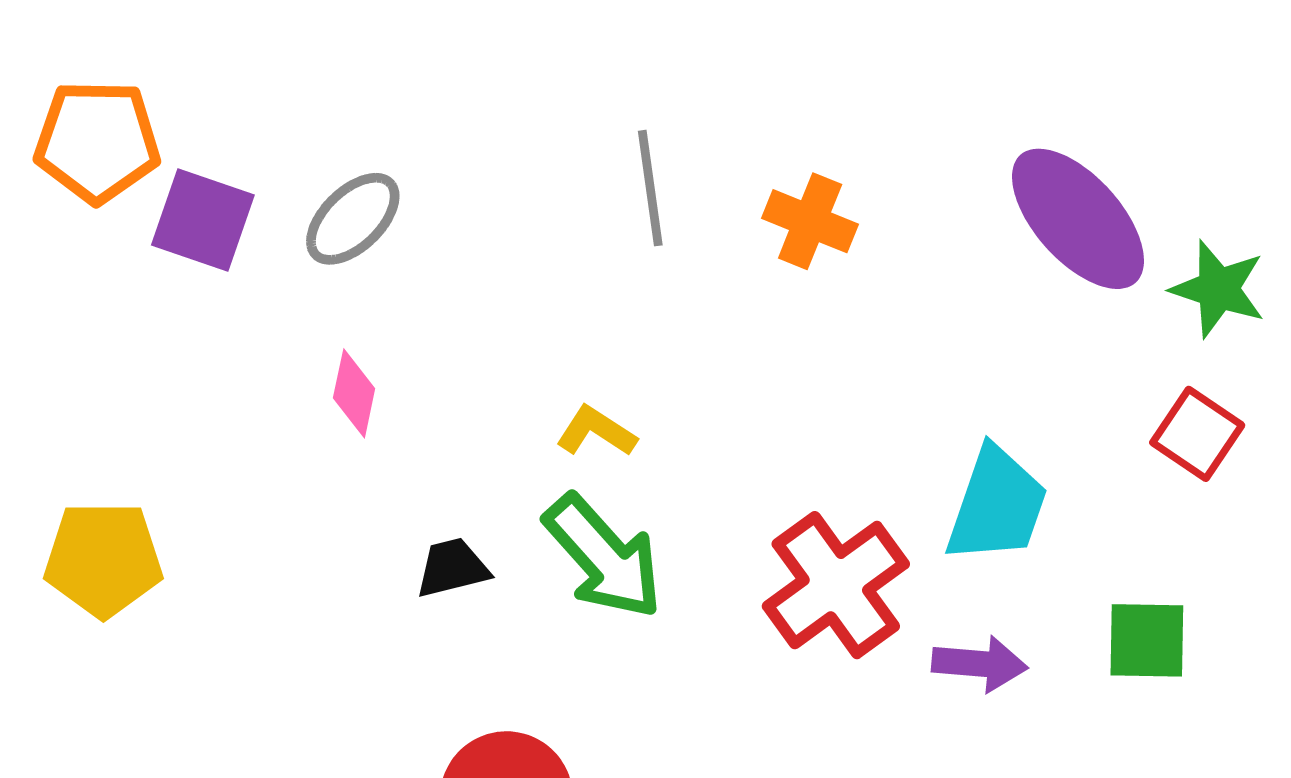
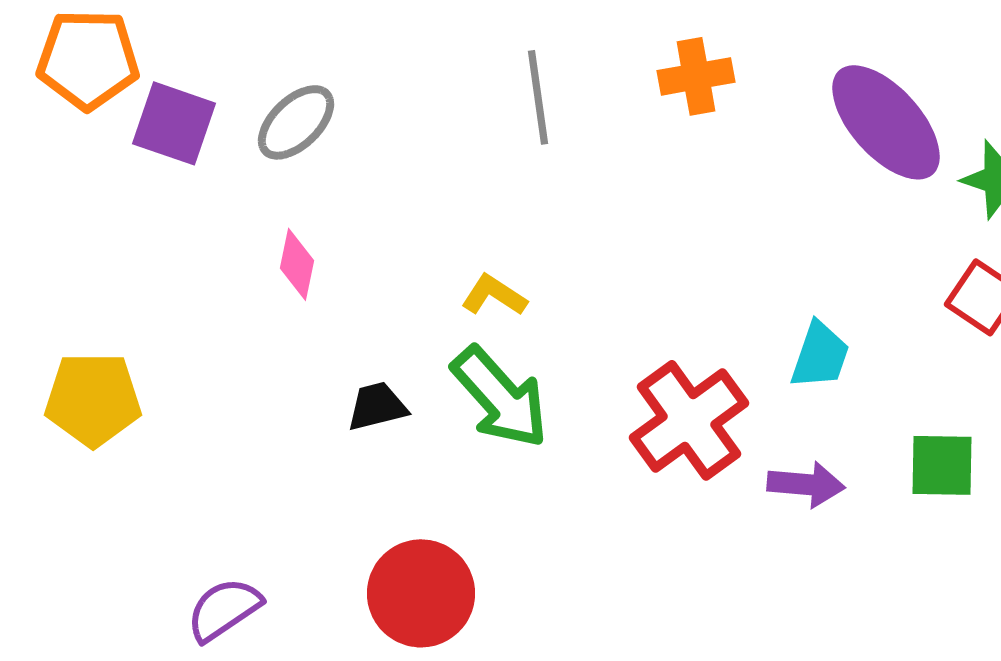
orange cross: (810, 221) -> (696, 76), moved, turned -32
cyan trapezoid: (997, 505) -> (820, 355), size x0.7

